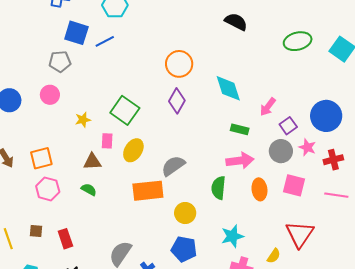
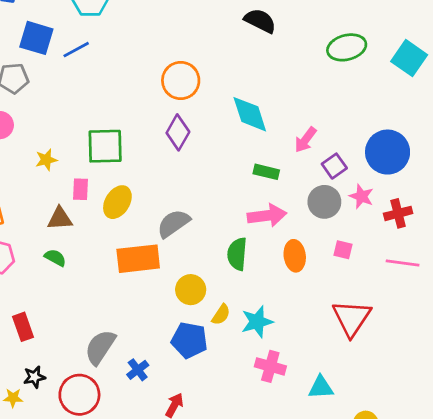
green square: (125, 110) -> (105, 146), turned -36
pink square: (294, 185) -> (343, 250), size x0.6
yellow semicircle: (274, 256) -> (221, 315), moved

